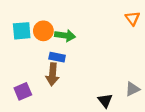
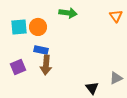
green arrow: (65, 35) -> (68, 13), moved
blue rectangle: (57, 57) -> (41, 50), moved
purple square: (23, 91) -> (18, 67), moved

